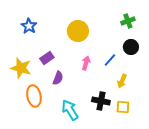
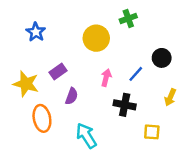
green cross: (128, 21) -> (128, 18), moved
yellow arrow: (122, 81) -> (170, 97), moved
black cross: (101, 101) -> (125, 105), moved

